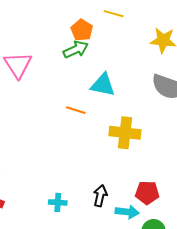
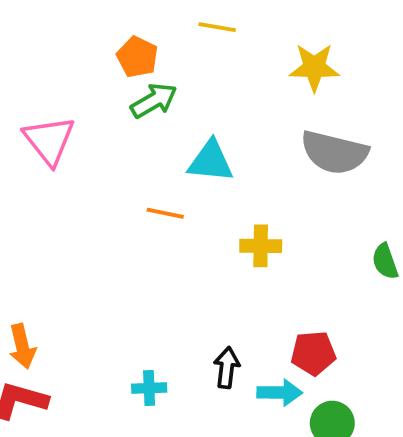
orange pentagon: (82, 30) -> (137, 57), moved
yellow cross: (125, 133) -> (261, 246), size x0.7

